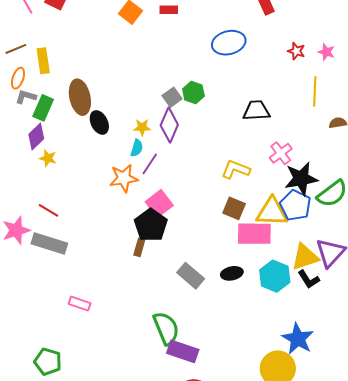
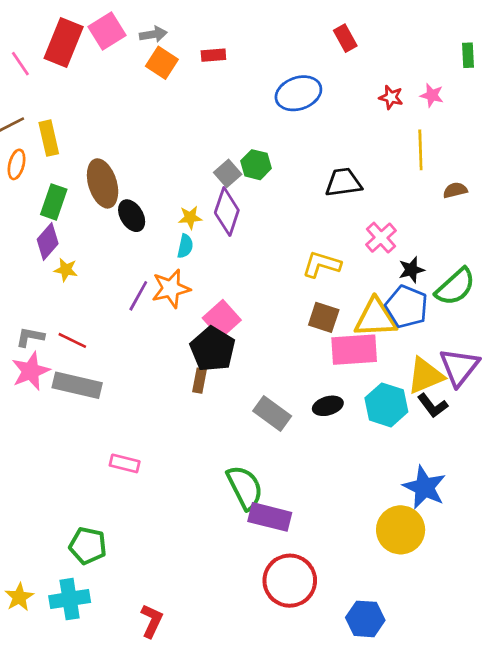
gray L-shape: (26, 97) -> (30, 337), moved
purple line: (150, 164) -> (138, 296), moved
black star: (301, 179) -> (411, 270), size x0.6

